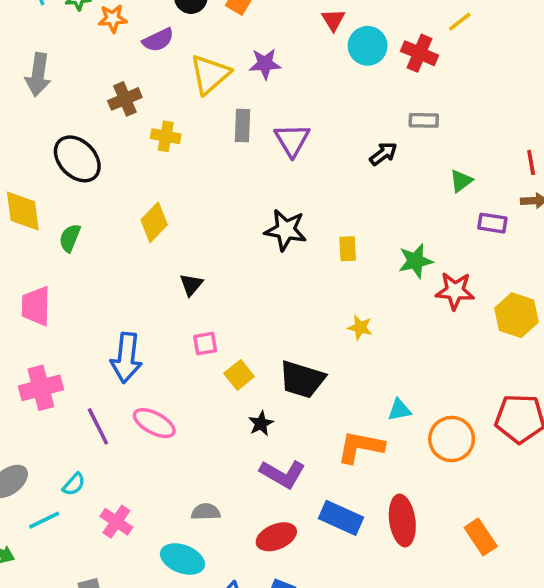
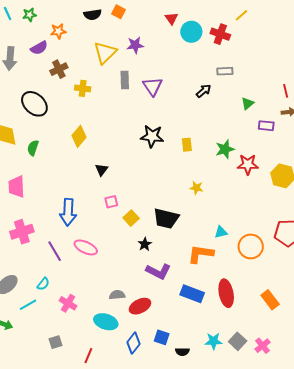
orange star: (113, 18) -> (58, 31), moved
purple semicircle: (158, 40) -> (39, 48), moved
red ellipse: (276, 537) -> (140, 306), moved

